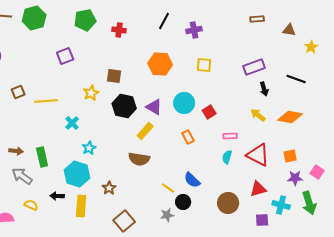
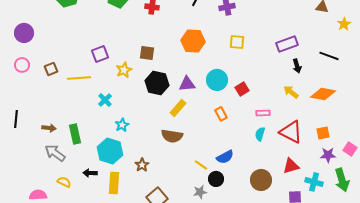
purple square: (65, 56) -> (100, 54), moved
purple triangle: (154, 107) -> (187, 84), turned -36
blue semicircle: (192, 180) -> (225, 157), turned -72

